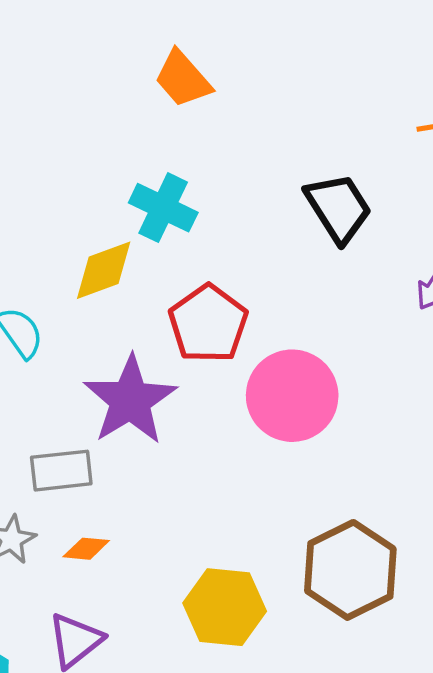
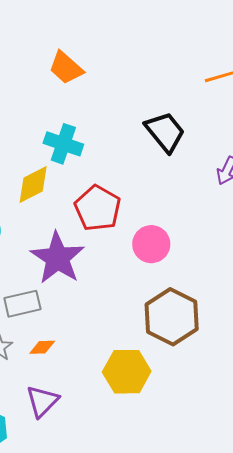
pink circle: (292, 396) -> (151, 244), size x0.7
brown hexagon: (350, 570) -> (172, 317), moved

